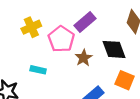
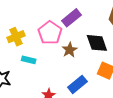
yellow cross: (31, 27) -> (16, 37), moved

